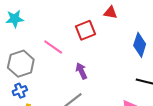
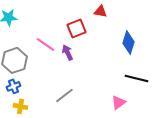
purple arrow: (81, 71) -> (67, 52), moved

